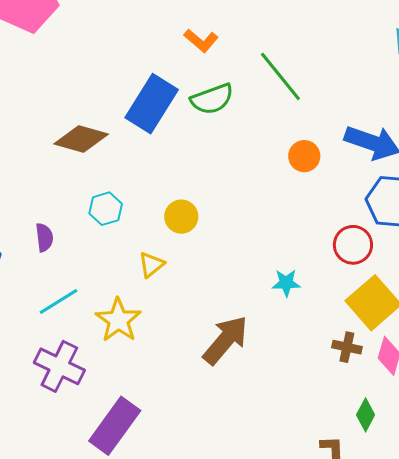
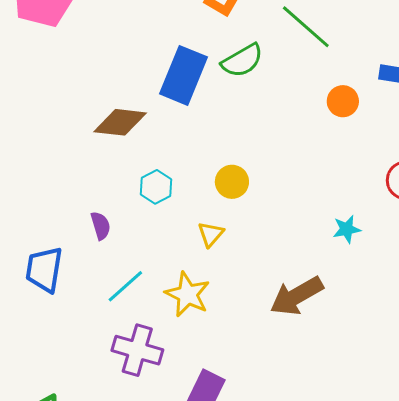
brown arrow: (226, 340) -> (297, 296), turned -150

